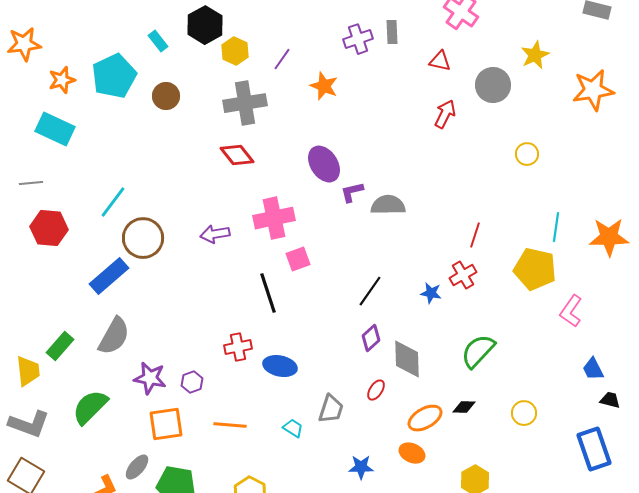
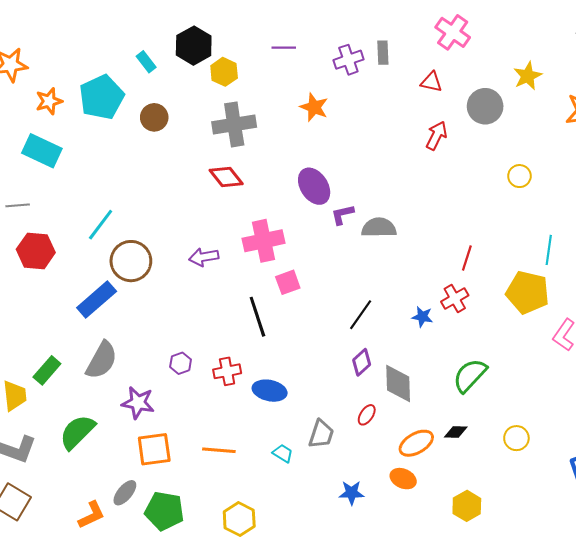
purple line: (282, 59) -> (284, 48), moved, turned 55
purple hexagon: (192, 382) -> (181, 363), moved

